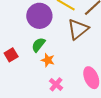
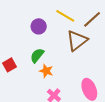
purple circle: (39, 16) -> (39, 26), size x0.6

